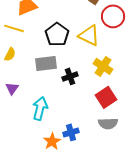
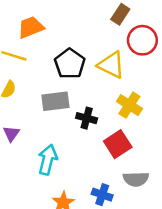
black cross: (70, 76) -> (87, 118), turned 35
red square: (106, 97) -> (118, 144), moved
blue cross: (71, 132) -> (102, 195), moved, turned 35

